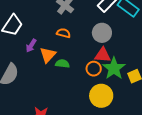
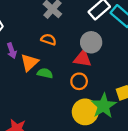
purple arrow: (31, 46) -> (12, 51), turned -56
red triangle: (103, 55) -> (83, 59), moved
green star: (114, 68) -> (104, 106), moved

